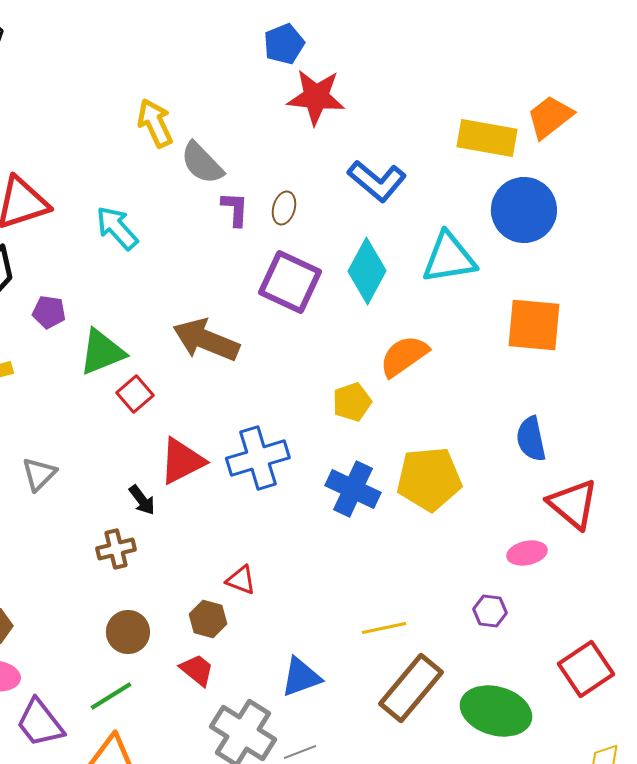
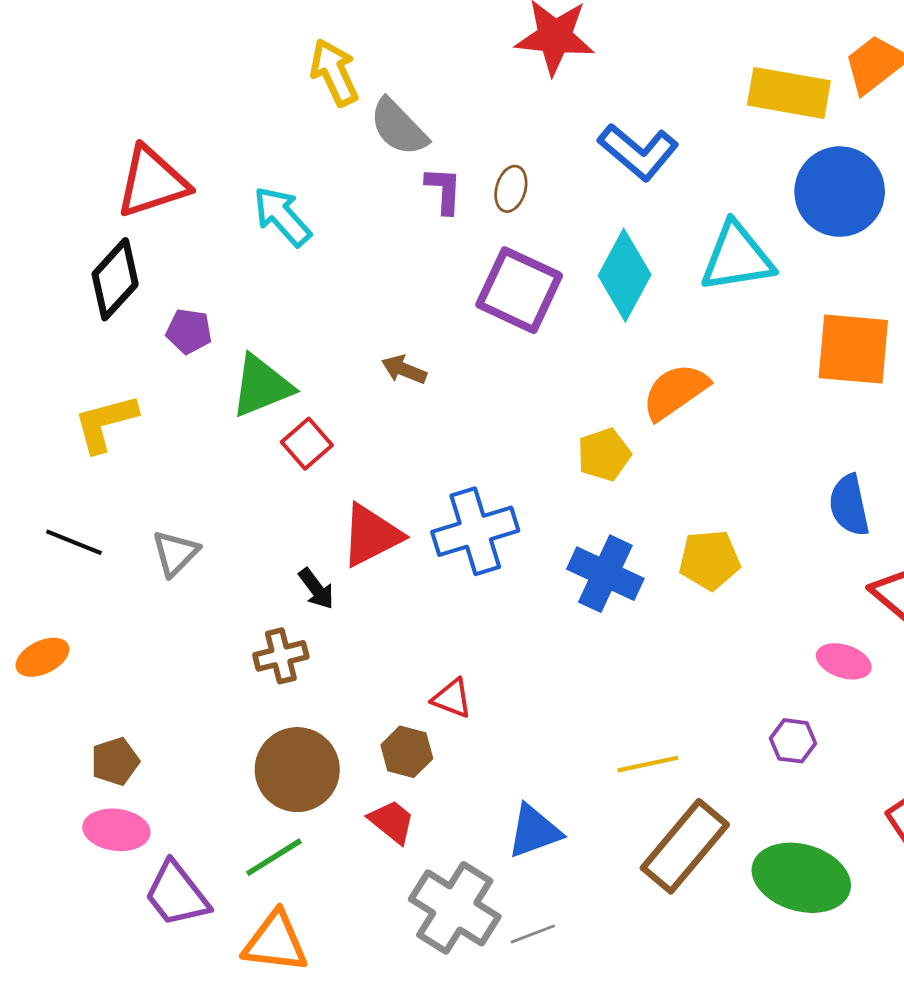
brown arrow: (206, 340) -> (404, 370), size x0.5
yellow pentagon: (429, 479) -> (710, 560), size x0.7
pink ellipse: (527, 553) -> (844, 661), turned 30
brown circle: (128, 632) -> (297, 770), size x1.4

